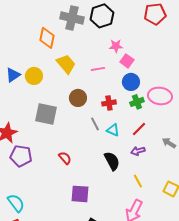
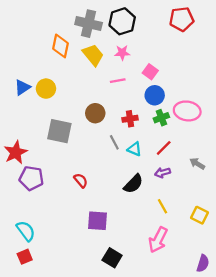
pink star: (116, 46) -> (122, 53), moved
yellow trapezoid: (66, 64) -> (93, 55), moved
black semicircle: (112, 161) -> (133, 184), turned 72

